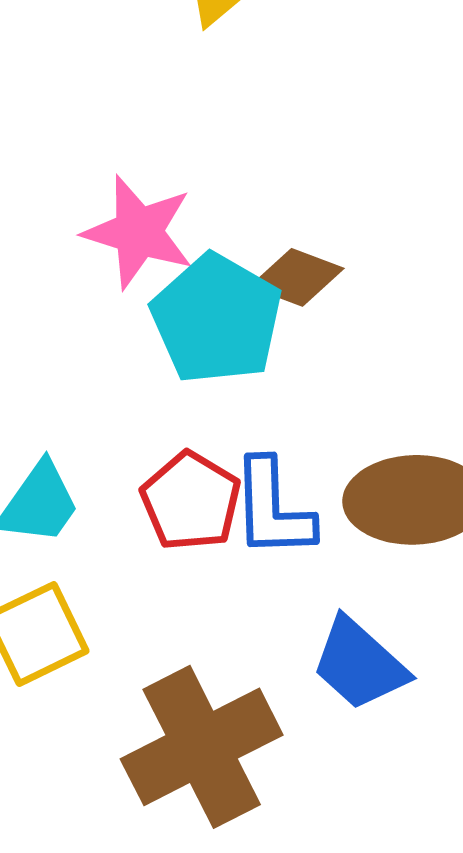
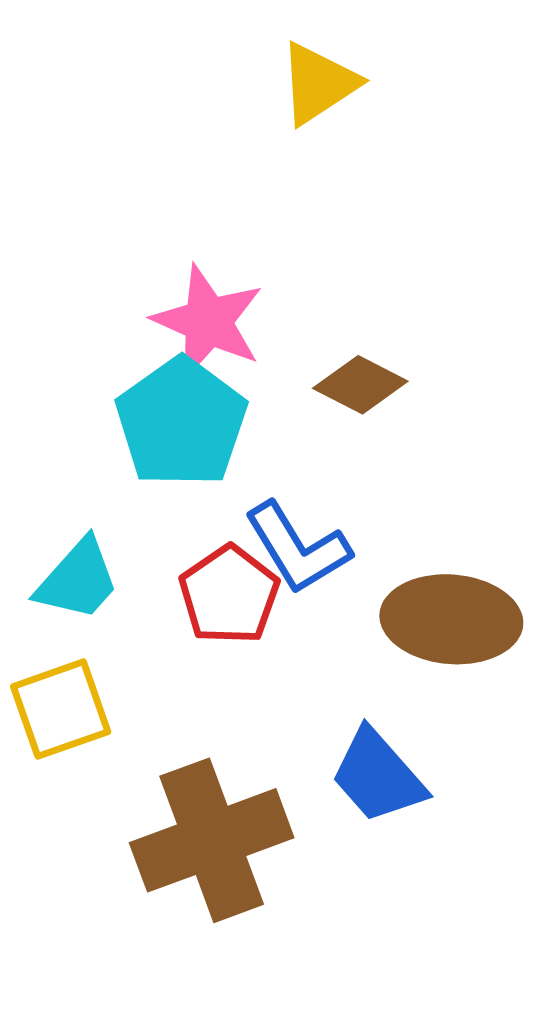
cyan pentagon: (217, 319) -> (181, 422), moved
blue L-shape: (273, 509) -> (298, 548), moved, turned -36

